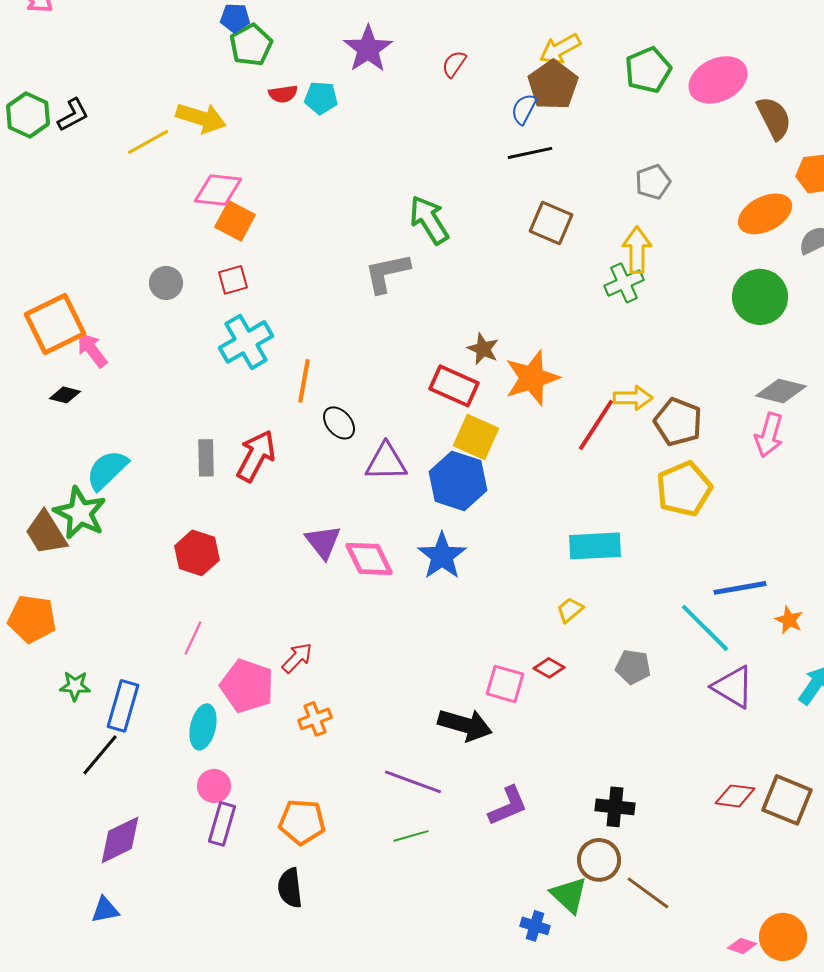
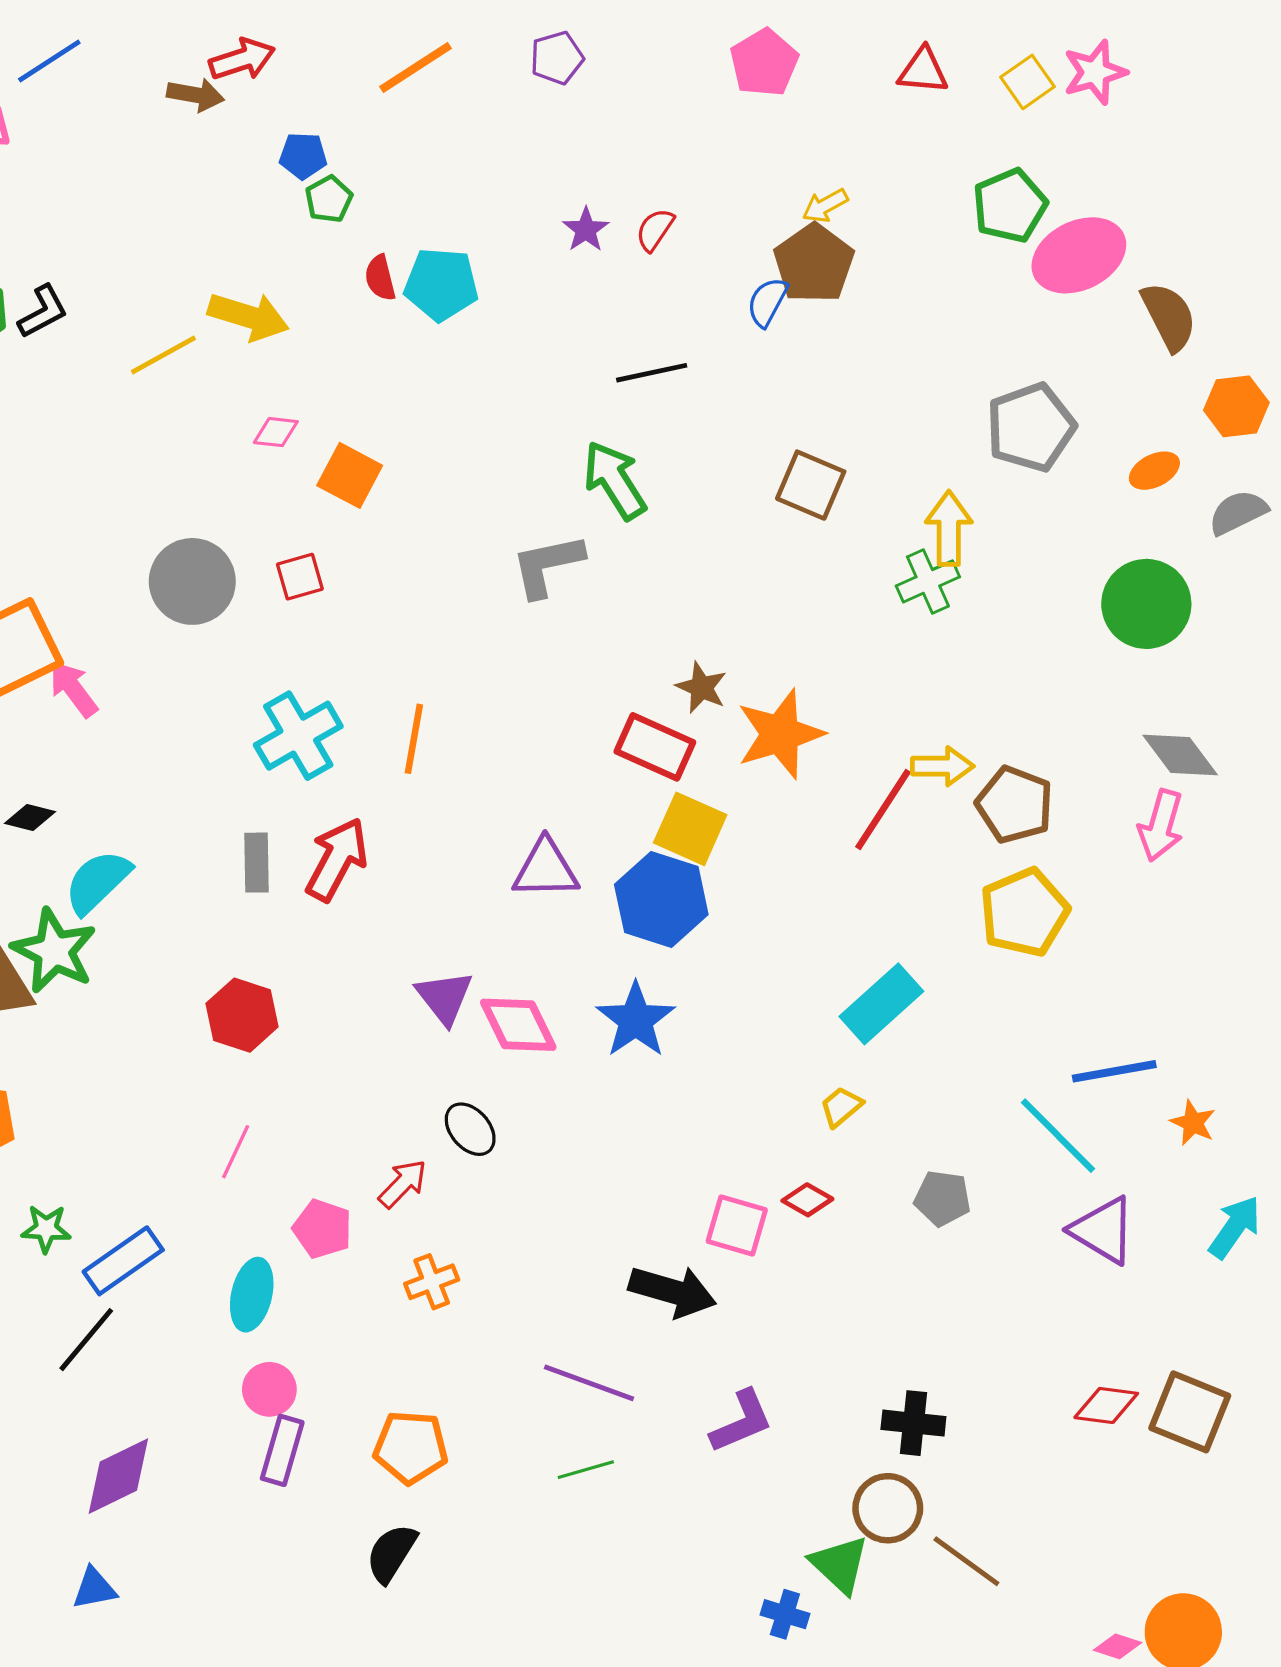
green pentagon: (251, 45) -> (329, 199), size x0.7
purple star: (368, 49) -> (586, 230), moved, size x0.6
yellow arrow: (560, 49) -> (825, 206), size x0.7
green pentagon: (648, 70) -> (1010, 206), moved
red semicircle: (283, 94) -> (380, 278), turned 84
cyan pentagon: (321, 98) -> (441, 284), size x1.4
black line: (530, 153) -> (652, 373), moved
gray pentagon: (653, 182) -> (1031, 427), moved, size x1.6
pink diamond: (218, 190) -> (276, 432), size x0.6
orange ellipse: (765, 214) -> (1154, 471), size x0.6
orange square: (235, 221) -> (350, 475), moved
gray circle: (166, 283) -> (192, 581), size x1.6
cyan cross: (246, 342) -> (298, 736), moved
gray diamond: (781, 391) -> (1180, 755), turned 39
black diamond: (65, 395) -> (30, 818), moved
black ellipse: (339, 423) -> (470, 1129), moved
cyan rectangle: (595, 546) -> (881, 1004), turned -39
pink pentagon: (247, 686) -> (322, 1229), size x0.7
blue rectangle: (123, 706) -> (123, 1261), turned 39
black semicircle: (290, 888) -> (391, 1553), turned 39

